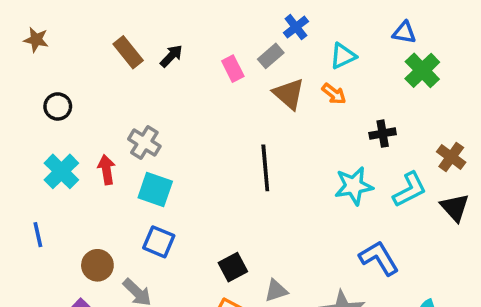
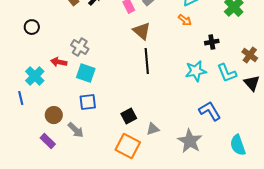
brown triangle: (289, 94) -> (142, 31), moved
red arrow: (106, 170) -> (59, 62), turned -70
cyan cross: (61, 171) -> (35, 76), moved
cyan L-shape: (410, 189) -> (227, 73), turned 95
blue square: (159, 242) -> (88, 102), turned -30

